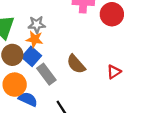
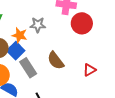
red circle: (112, 14) -> (82, 23), moved
gray star: (37, 24) -> (38, 25), moved

